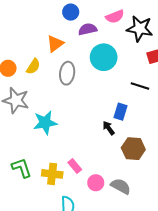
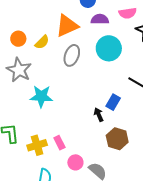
orange triangle: (55, 44) -> (67, 26), size x1.4
yellow cross: (52, 174) -> (37, 145), turned -36

